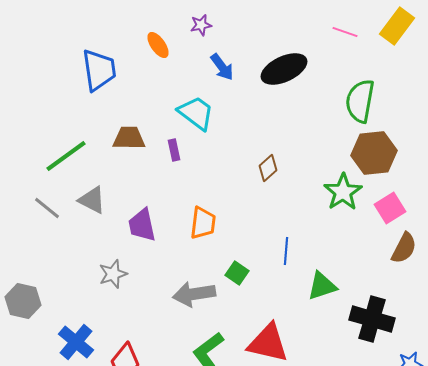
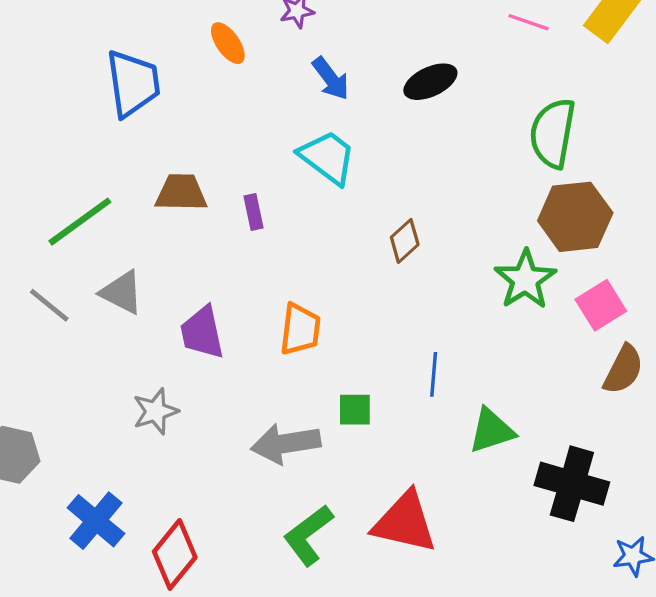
black ellipse: (284, 69) -> (430, 82), size x0.7
cyan trapezoid: (196, 113) -> (328, 157), moved
green square: (237, 273) -> (355, 410), turned -35

